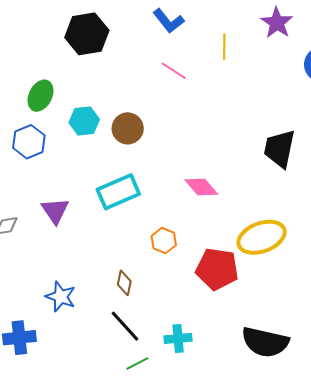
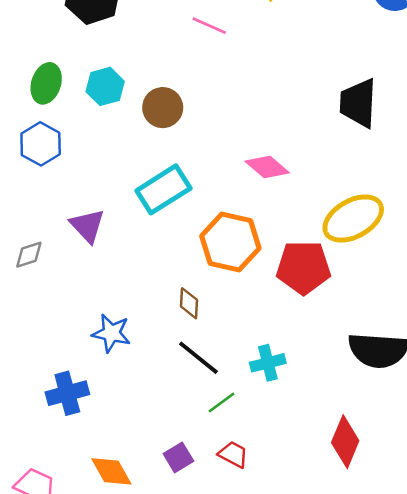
cyan hexagon: (84, 121) -> (105, 86), moved
orange hexagon: (164, 241) -> (230, 242), size x1.8

